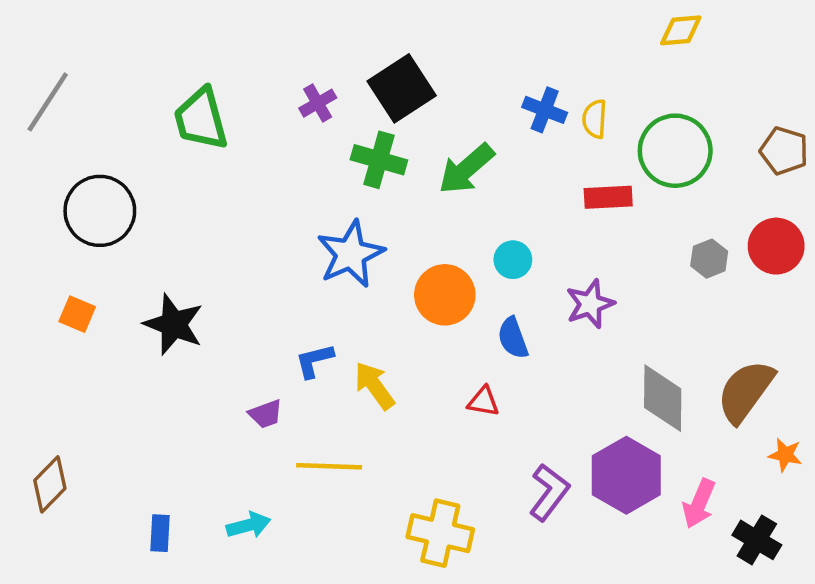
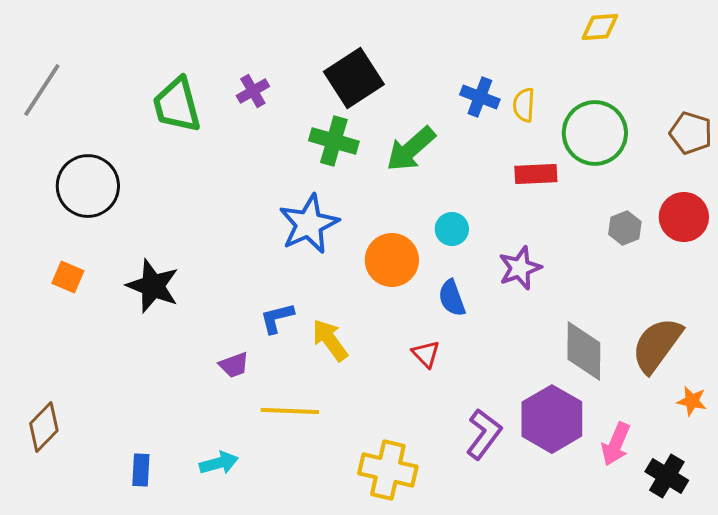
purple cross: (318, 103) -> (253, 91), moved
red triangle: (483, 401) -> (426, 354), turned 36

